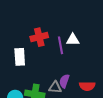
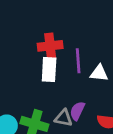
white triangle: (73, 40) -> (99, 73), moved
white rectangle: (20, 57) -> (49, 70), moved

